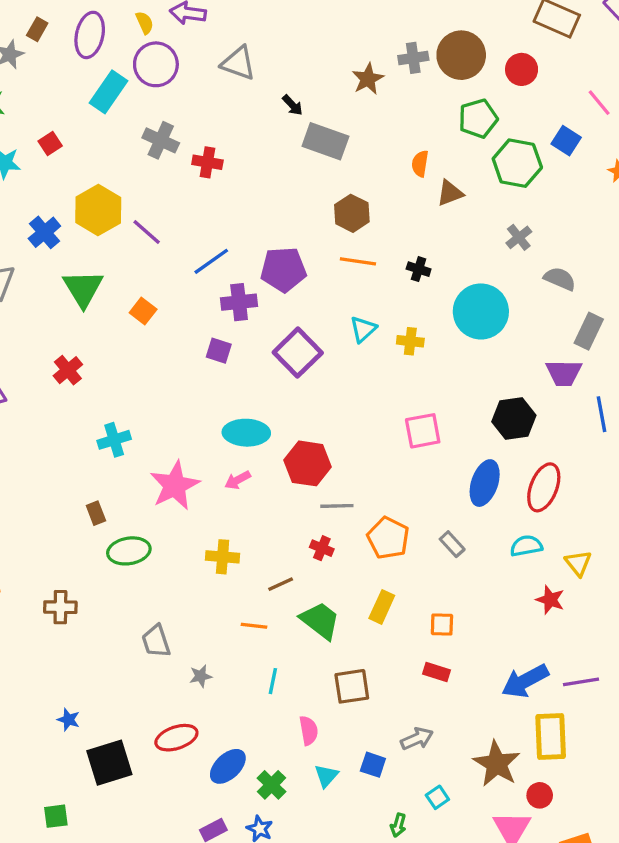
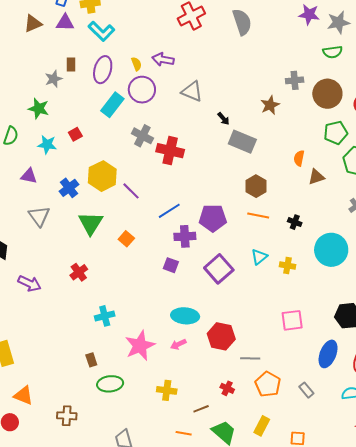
brown rectangle: (37, 29) -> (71, 65), turned -32
gray cross: (413, 58) -> (295, 80), moved
red cross: (207, 162) -> (170, 151), size x1.5
gray line: (337, 506) -> (250, 358), moved

